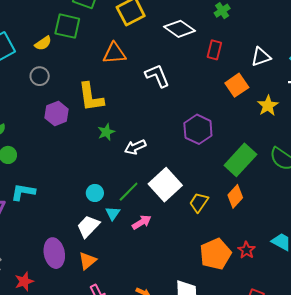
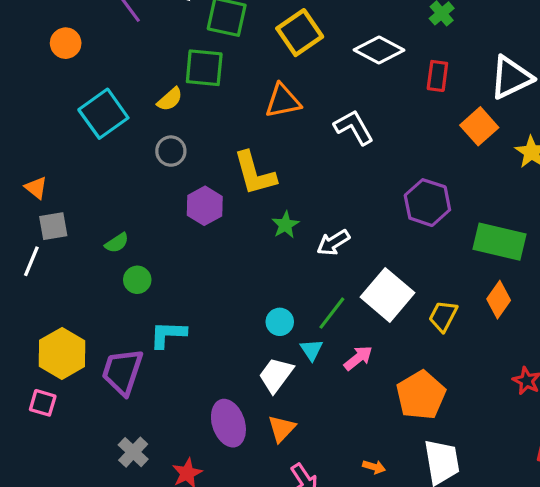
white triangle: (261, 57) -> (511, 77), size x1.4
green rectangle: (240, 160) -> (500, 242), turned 68
orange pentagon: (215, 254) -> (421, 395), moved

